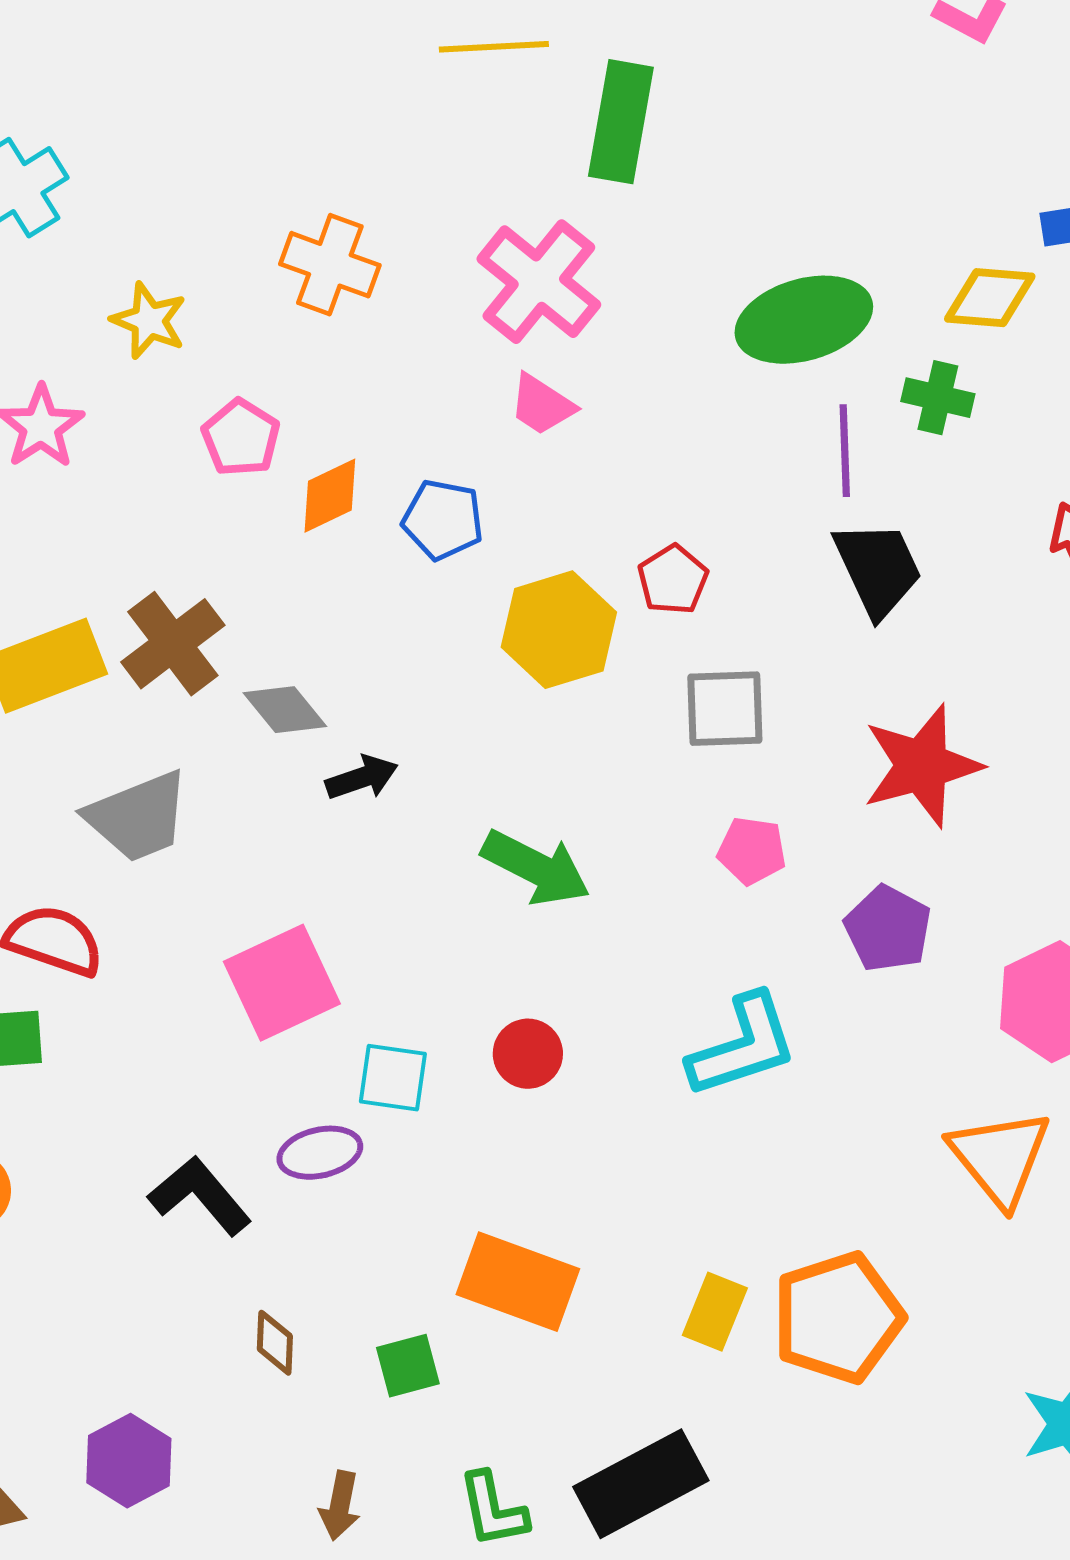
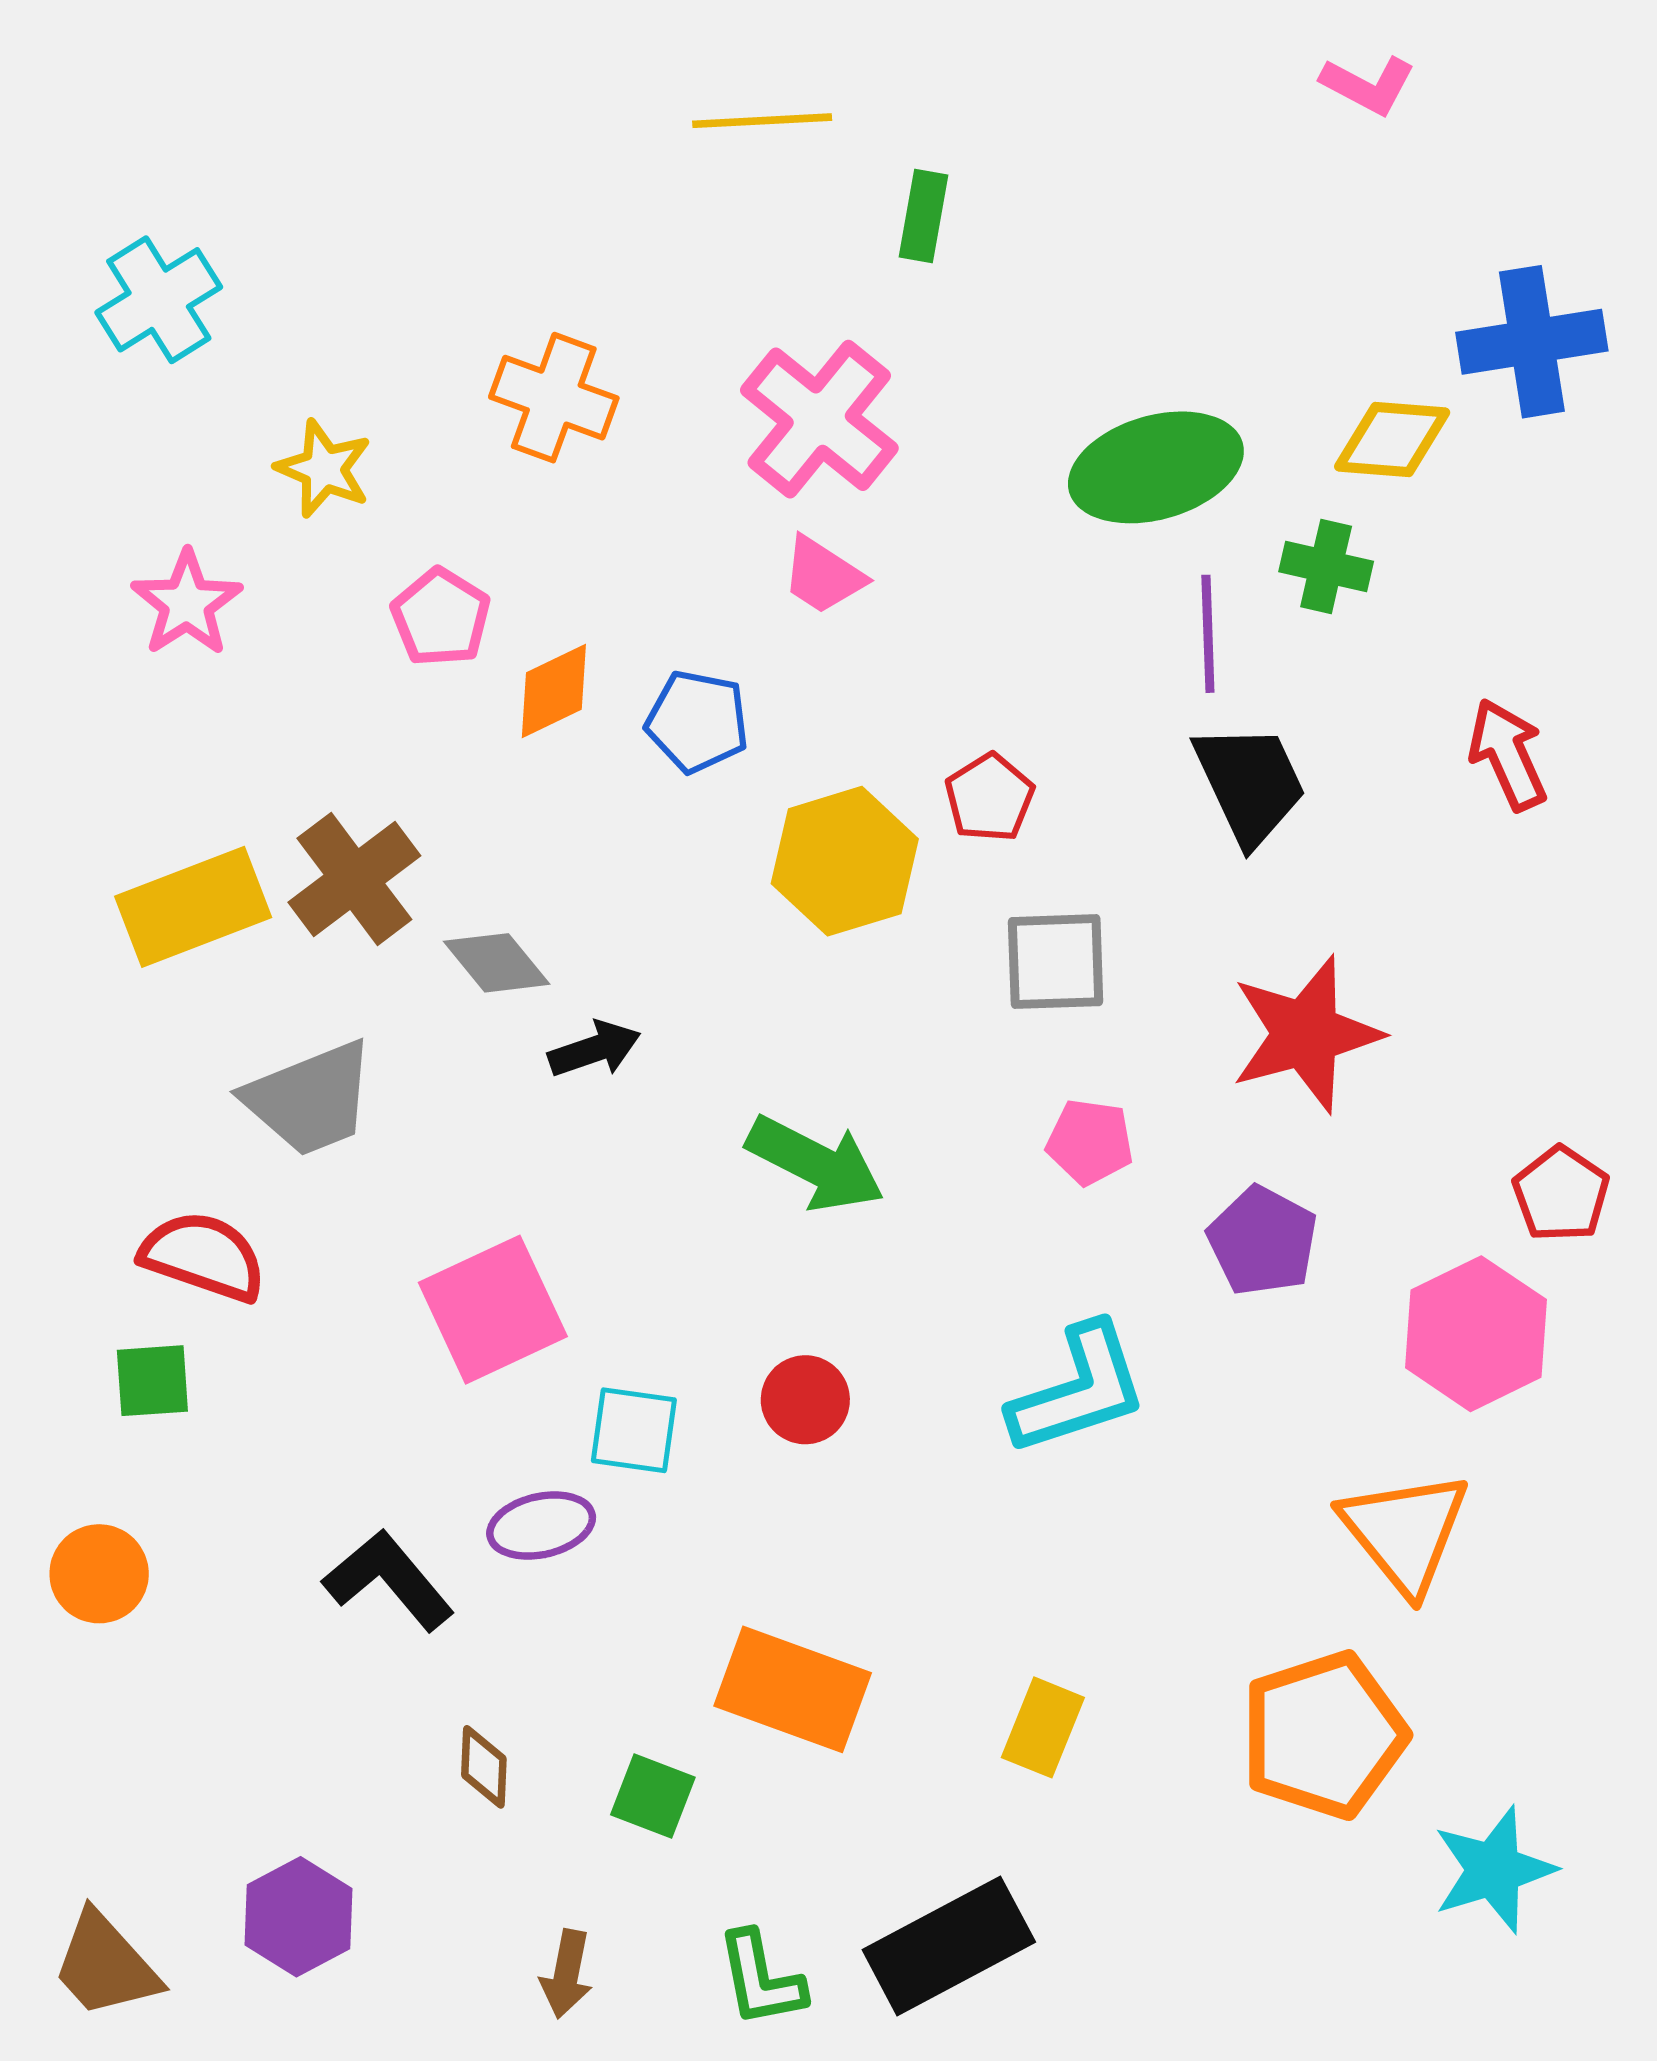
green rectangle: (621, 122) -> (923, 216), size x0.6
orange pentagon: (838, 1318) -> (1324, 1735), moved
green square: (408, 1366) -> (653, 1796), turned 36

